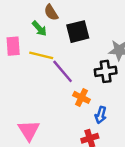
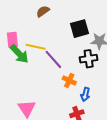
brown semicircle: (51, 12) -> (43, 11), turned 88
green arrow: (39, 29) -> (19, 54), moved, size x1.5
black square: (78, 32) -> (79, 29), moved

